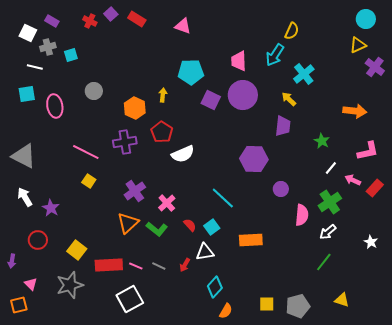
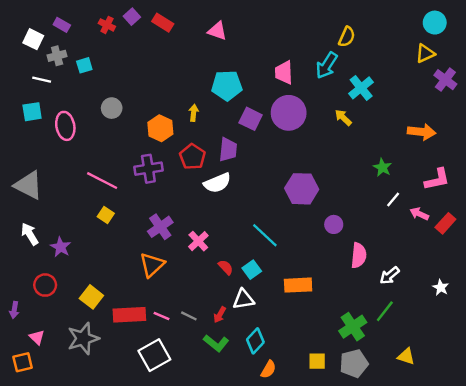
purple trapezoid: (283, 126) -> (228, 150), moved
green cross: (330, 202) -> (353, 327), moved
green L-shape: (157, 229) -> (216, 343), moved

